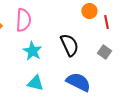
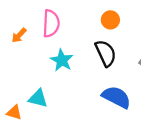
orange circle: (89, 11) -> (110, 20), moved
cyan triangle: (35, 83) -> (38, 98), moved

